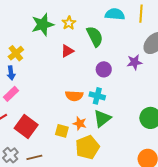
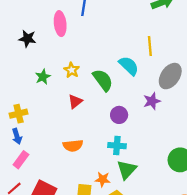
cyan semicircle: (115, 14) -> (129, 66), moved, turned 48
green star: (43, 25) -> (43, 77), size x0.6
yellow cross: (16, 53) -> (19, 114), turned 35
orange semicircle: (74, 96) -> (73, 146), moved

